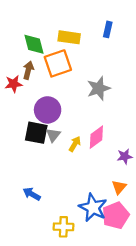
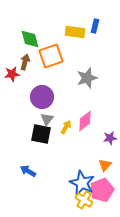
yellow rectangle: (69, 37) -> (75, 32), moved
black square: (36, 133) -> (41, 134), moved
yellow cross: (63, 227) -> (84, 200), moved, turned 30

